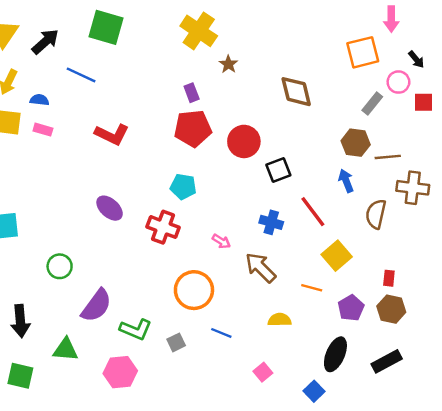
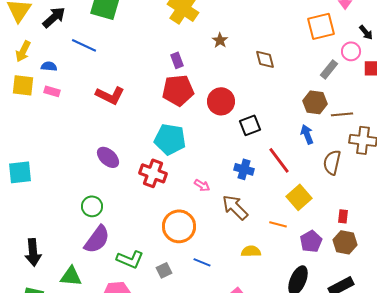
brown star: (228, 64) -> (220, 40), moved
brown diamond: (296, 92) -> (265, 59), size x0.7
cyan pentagon: (183, 187) -> (170, 139), size x1.4
green circle: (60, 266) -> (92, 206), moved

